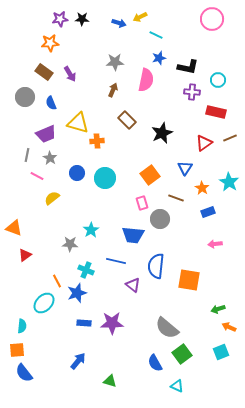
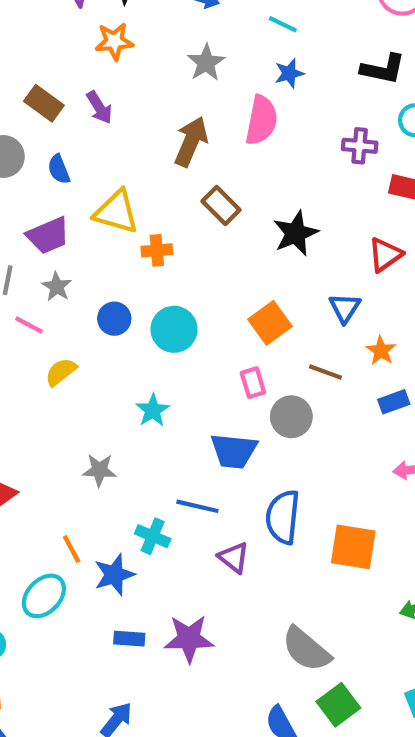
orange star: (50, 43) -> (114, 41), moved
gray star: (115, 62) -> (206, 63), moved, turned -30
black L-shape: (188, 67) -> (383, 69), moved
brown arrow: (113, 90) -> (191, 142), size x1.6
cyan star: (91, 230) -> (153, 410), moved
cyan cross: (86, 270) -> (153, 536), moved

